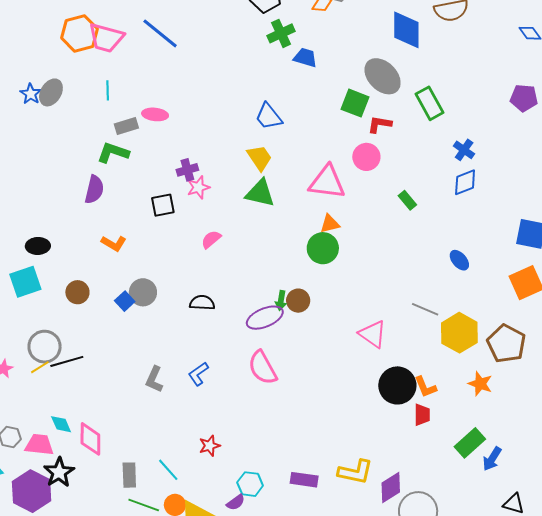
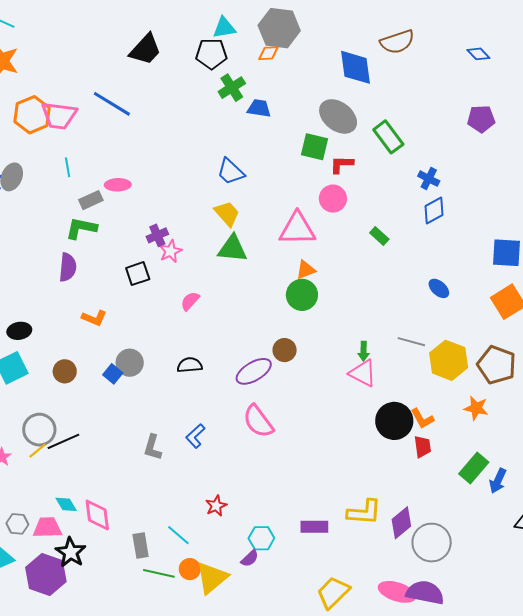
green arrow: (281, 300) -> (364, 351), moved

